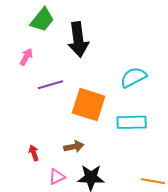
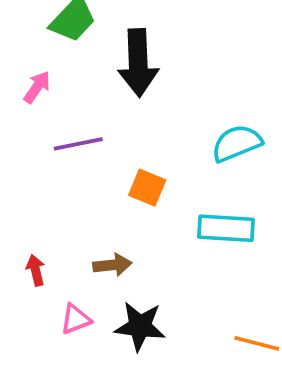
orange square: (89, 105) -> (147, 188), size x0.6

